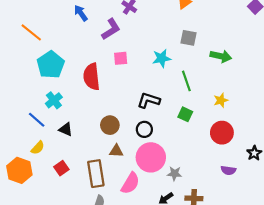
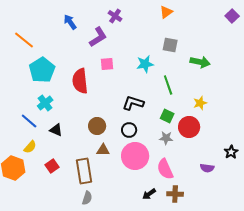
red circle: (222, 133) -> (189, 127), moved
gray star: (175, 174) -> (166, 138), moved
pink semicircle: (130, 183) -> (165, 169), moved, turned 125

